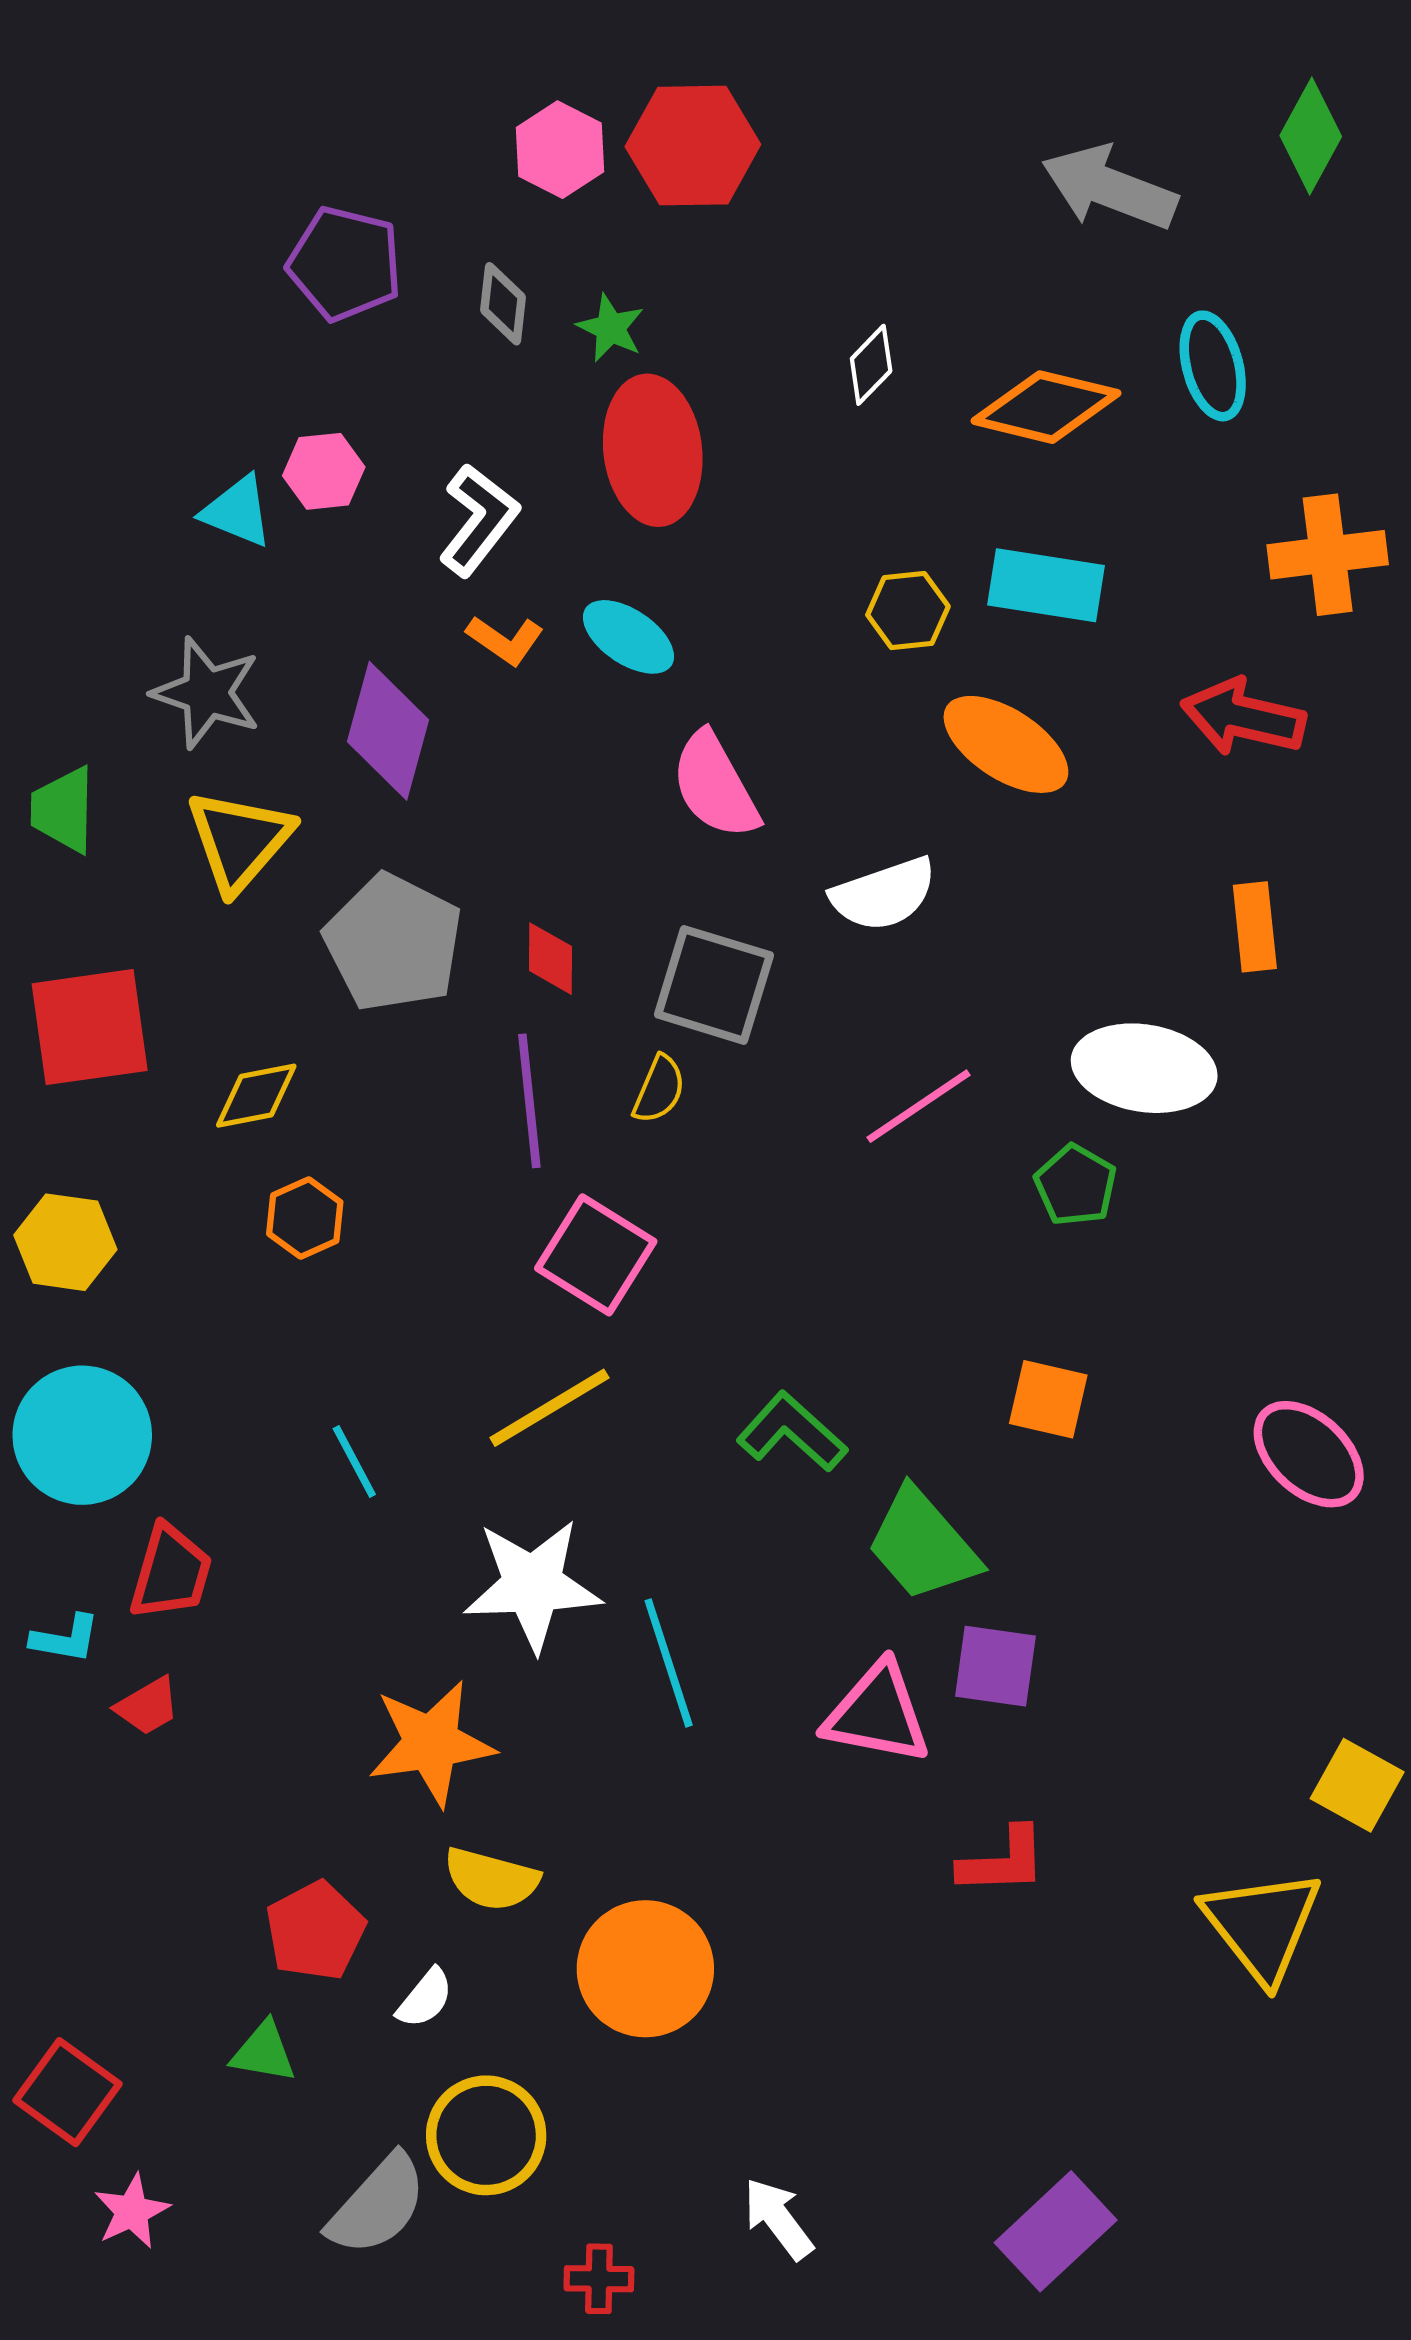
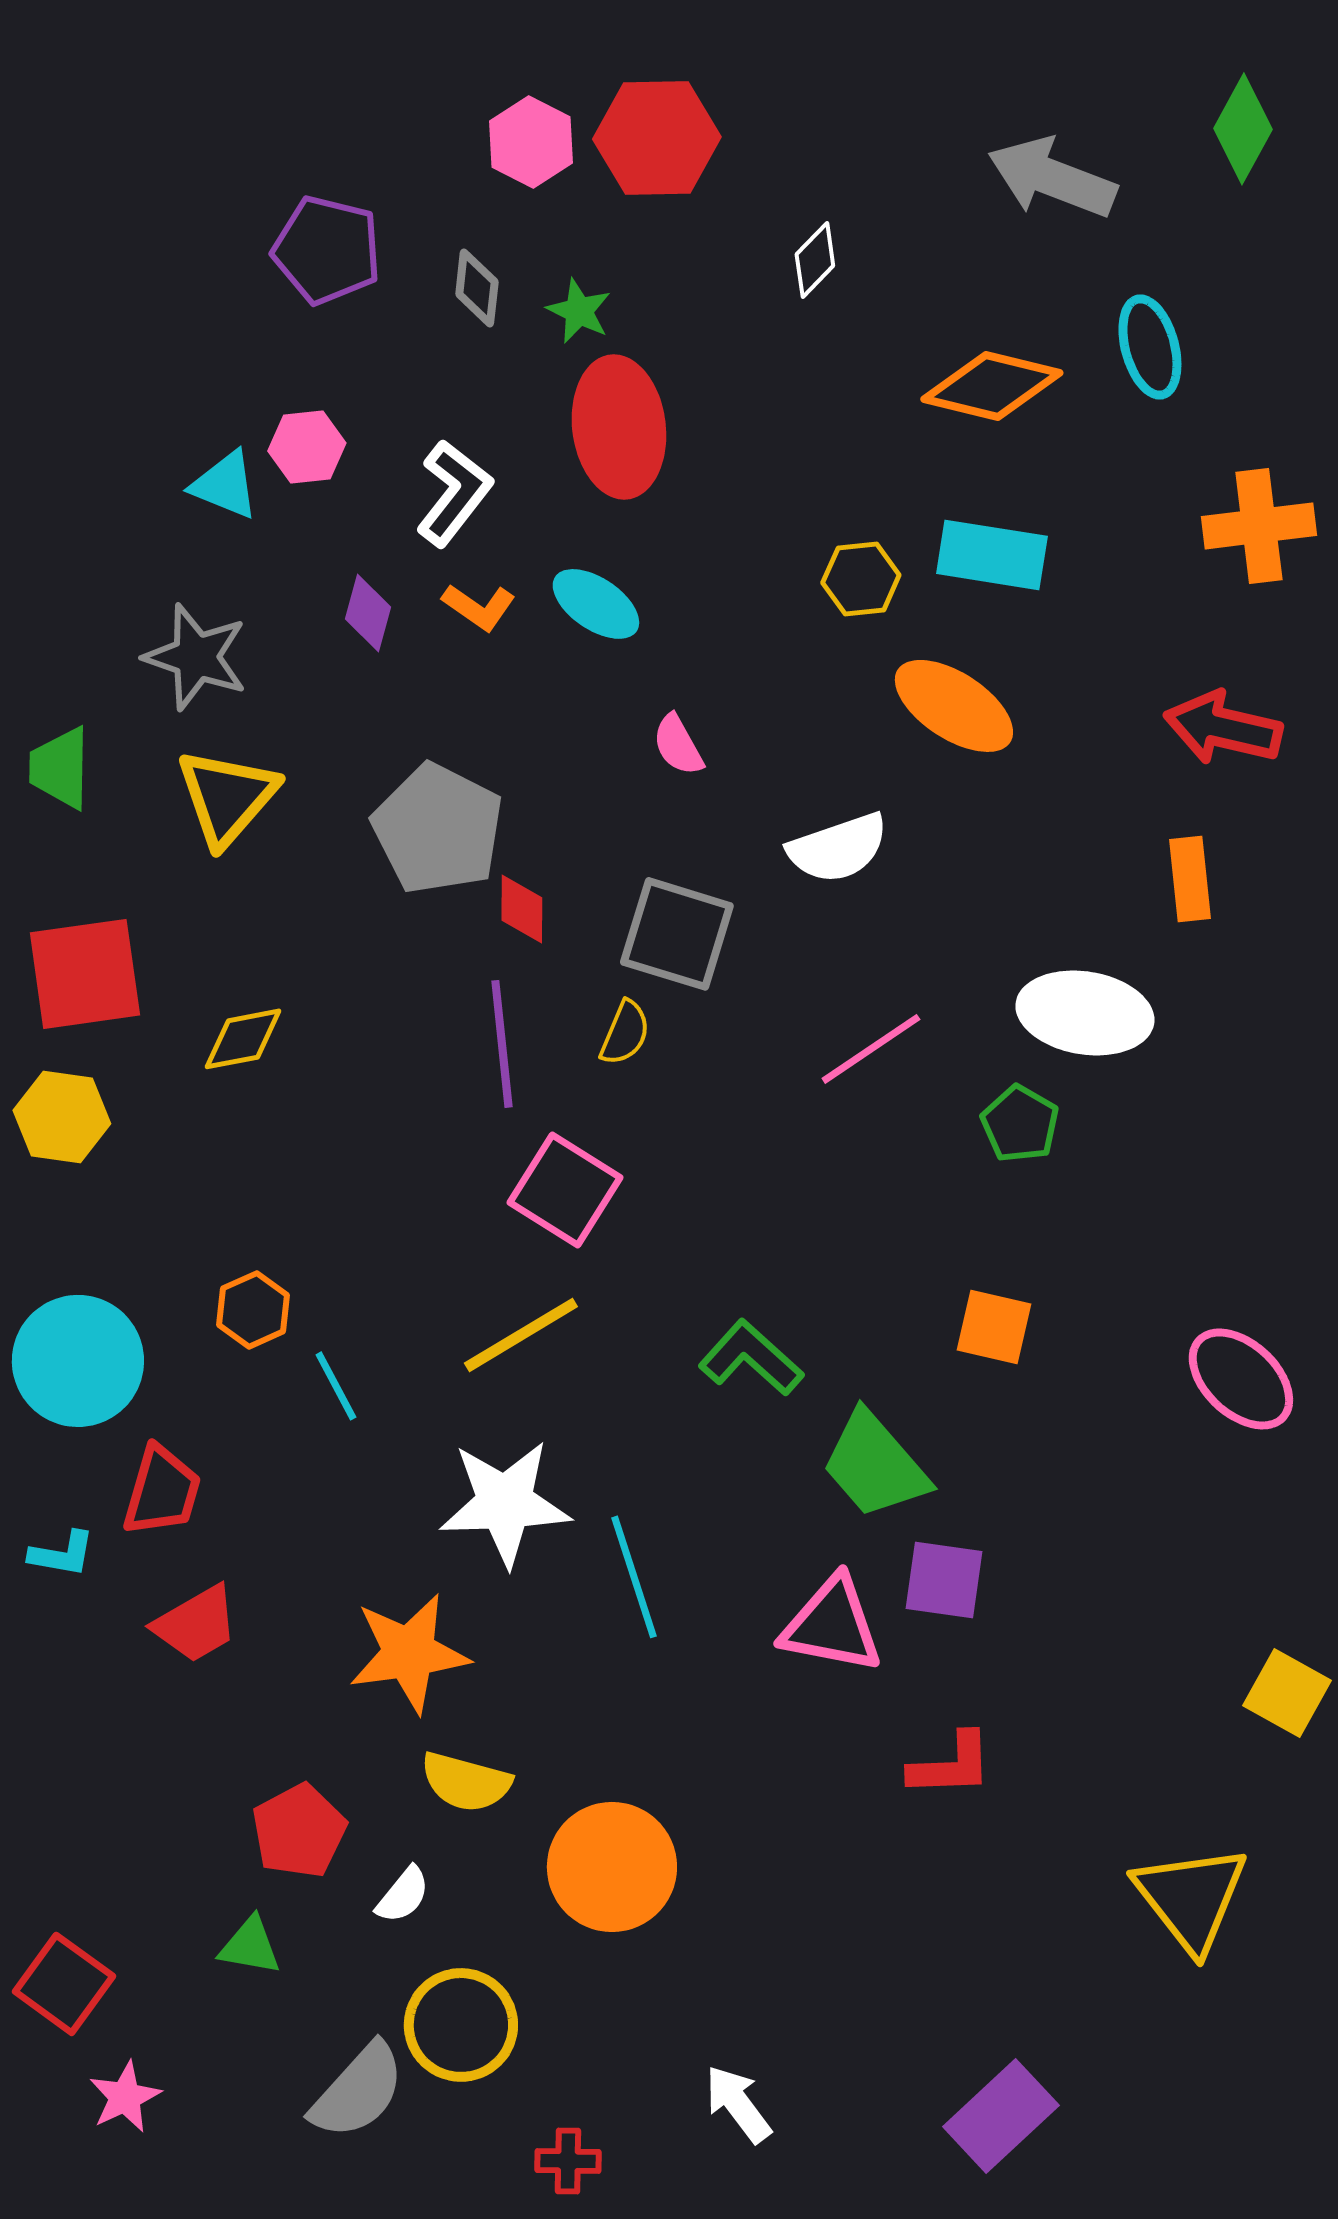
white diamond: (871, 365) -> (815, 260), moved
red arrow: (1243, 717) -> (1223, 728), moved
purple diamond: (388, 731) -> (368, 613), moved, size x0.6
pink semicircle: (715, 786) -> (678, 745), size x0.6
gray pentagon: (393, 943) -> (438, 829), moved
orange hexagon: (305, 1218) -> (253, 1310), moved
yellow hexagon: (65, 1242) -> (62, 1117), moved
red trapezoid: (148, 1706) -> (196, 1624), moved, size x1.4
yellow triangle: (1262, 1926) -> (1191, 1898), moved

